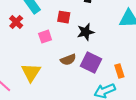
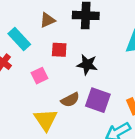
black star: (86, 32) -> (87, 65), turned 30
yellow triangle: (31, 72) -> (46, 120), moved

